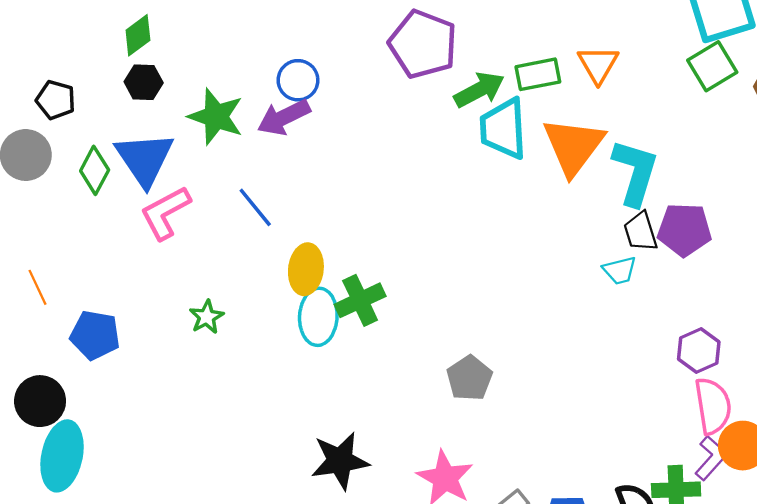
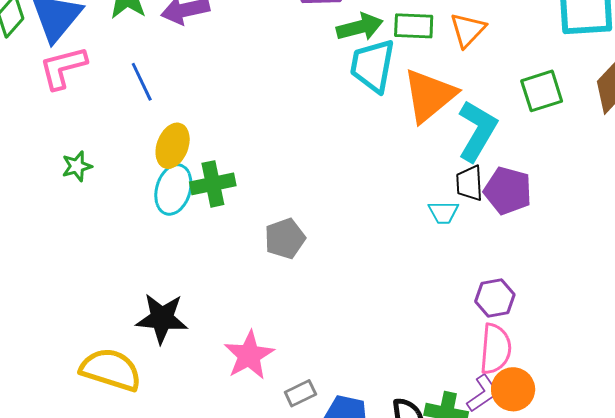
green square: (712, 66) -> (542, 91), moved
gray pentagon: (469, 378) -> (285, 239), moved

